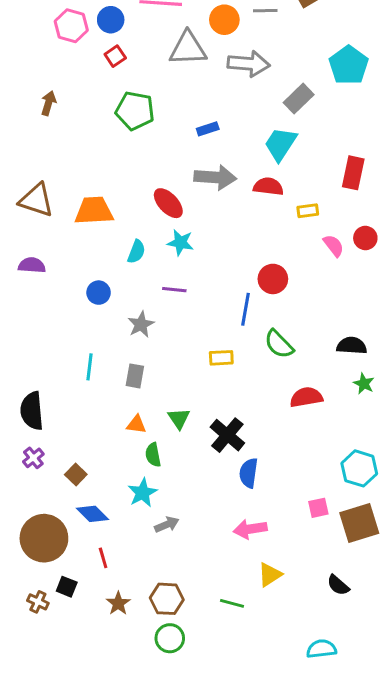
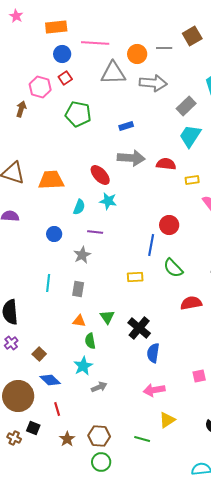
pink hexagon: (71, 26) -> (40, 87), moved
cyan trapezoid: (280, 144) -> (190, 136), moved
purple line: (174, 290) -> (95, 232), moved

